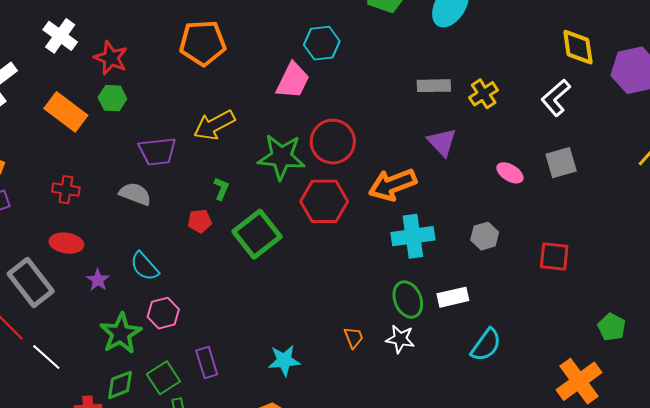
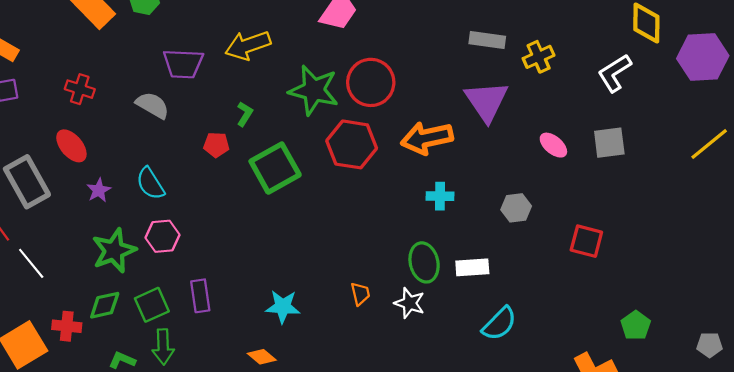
purple triangle: (442, 142) -> (486, 101), size x1.4
cyan cross: (413, 236) -> (440, 196), size x0.6
red ellipse: (66, 243) -> (71, 146), turned 32

